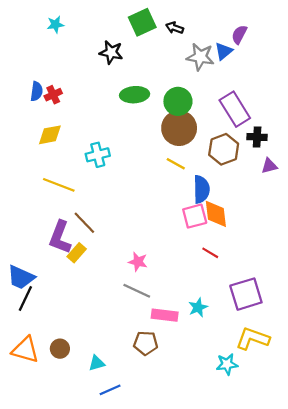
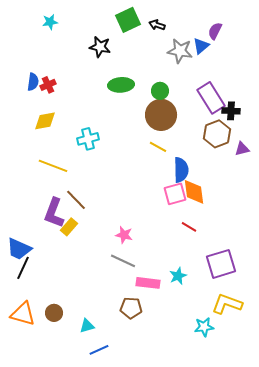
green circle: (178, 101) -> (160, 91), size x0.7
black cross: (257, 137) -> (231, 111), moved
brown hexagon: (224, 149) -> (217, 134), moved

